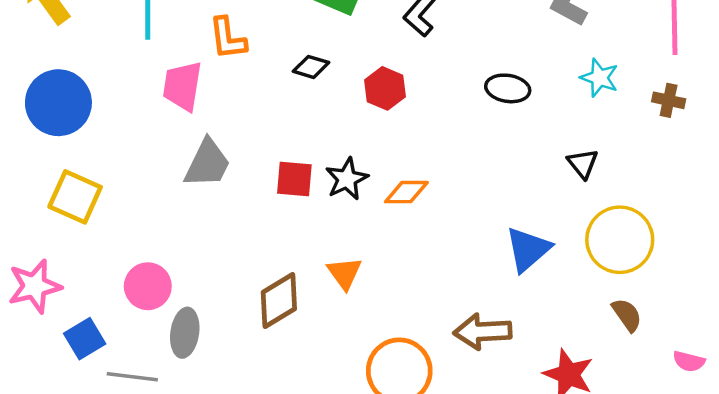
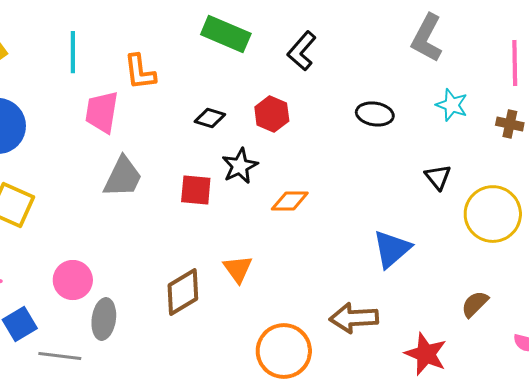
black diamond: (311, 67) -> (210, 118), moved
black star: (347, 179) -> (240, 166), moved
yellow circle: (620, 240) -> (493, 214), moved
brown semicircle: (627, 315) -> (475, 304), turned -100

